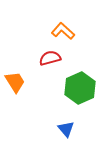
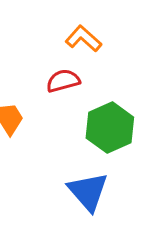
blue triangle: (66, 129) -> (88, 192), size x1.6

